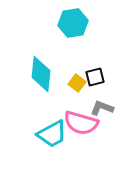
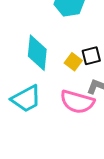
cyan trapezoid: (52, 134) -> (26, 99), moved

